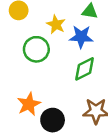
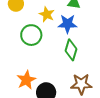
green diamond: (84, 69) -> (71, 50), turned -45

